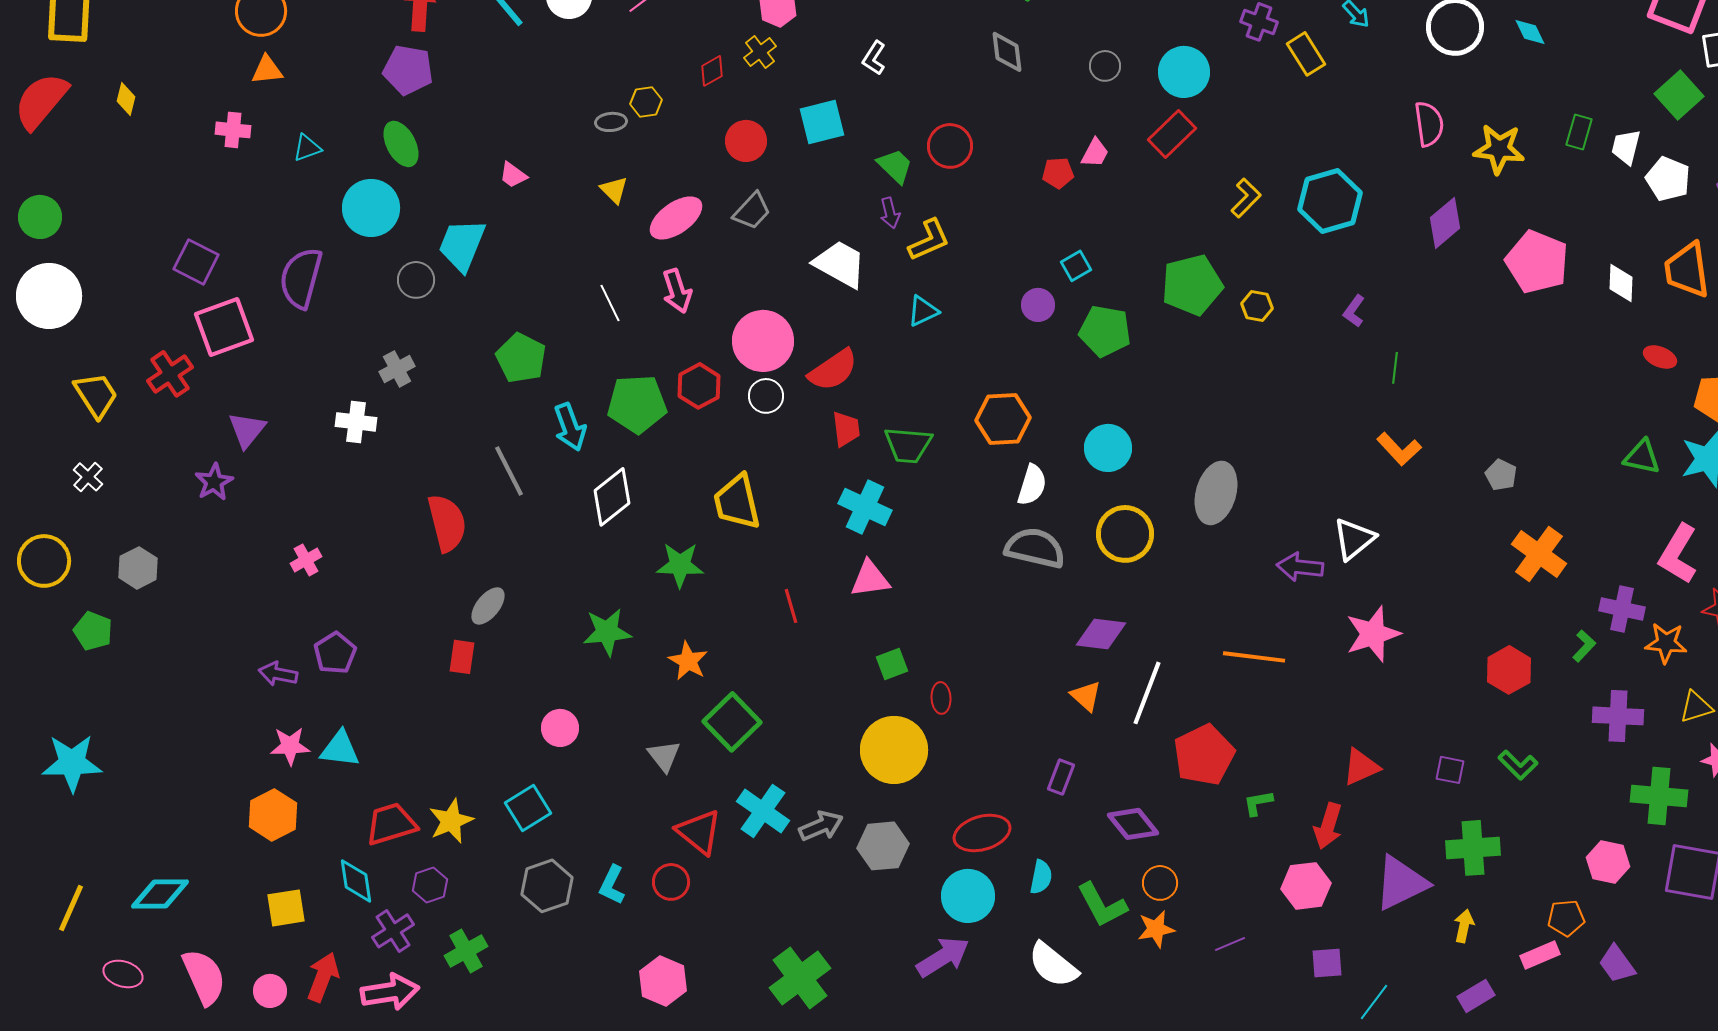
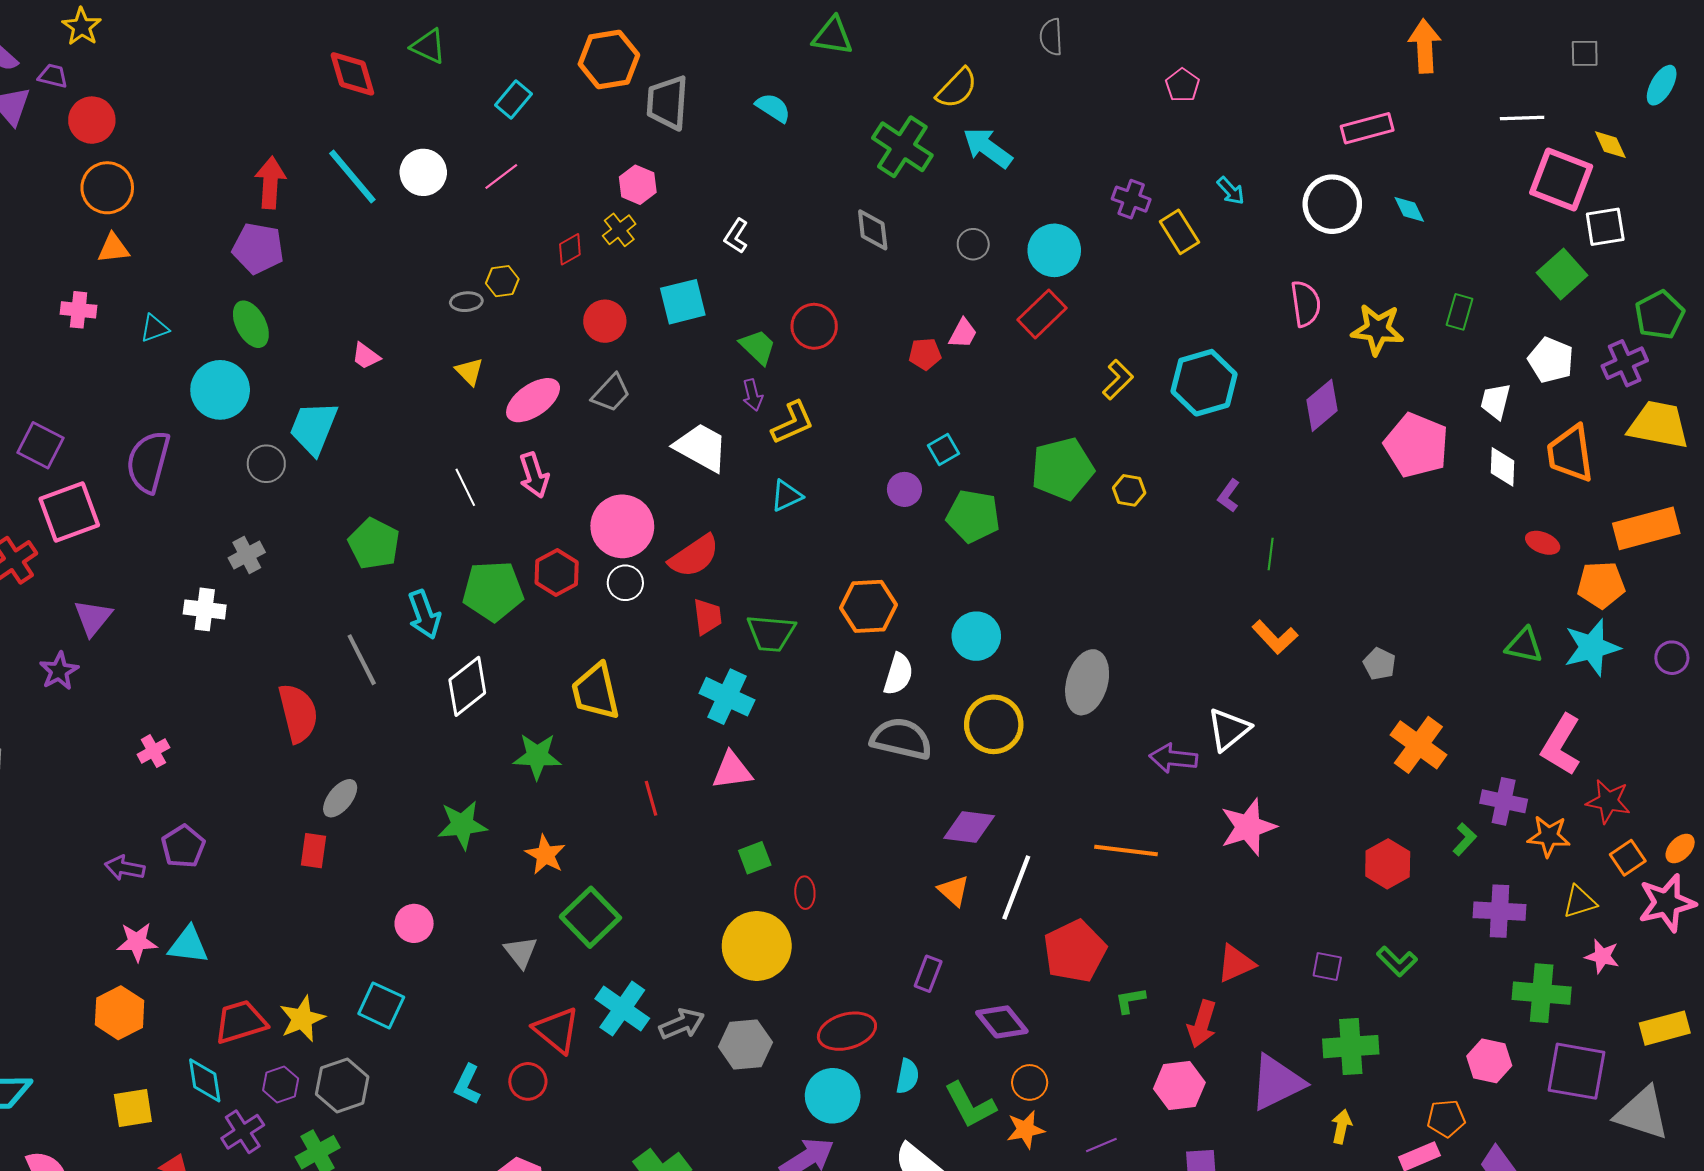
white trapezoid: (1626, 147) -> (1495, 401), moved
cyan square: (528, 808) -> (381, 1005), turned -33
gray hexagon: (547, 886) -> (342, 1086), moved

